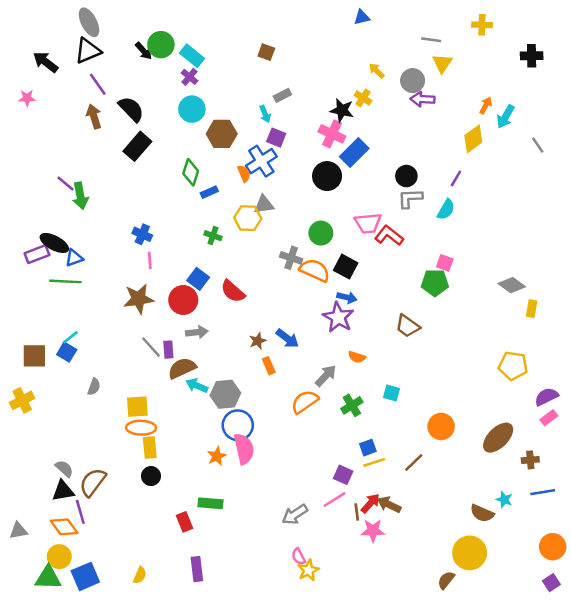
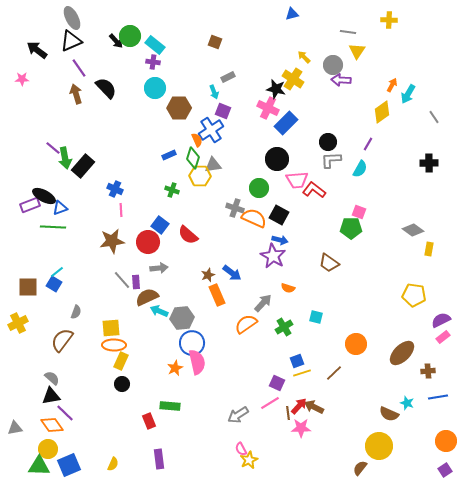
black cross: (532, 56) -> (429, 163), moved
purple cross: (189, 77) -> (153, 62), turned -32
yellow cross: (363, 98) -> (293, 79), size x1.5
black rectangle: (137, 146) -> (83, 166), moved
green diamond: (191, 172) -> (193, 158), moved
black circle: (327, 176) -> (277, 159), moved
orange rectangle: (269, 366) -> (217, 295), size x1.5
yellow rectangle: (150, 448) -> (121, 361), turned 30
brown semicircle: (93, 482) -> (62, 340), moved
purple line: (80, 512) -> (65, 413), turned -30

